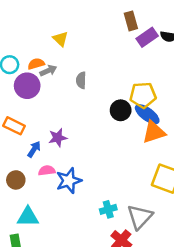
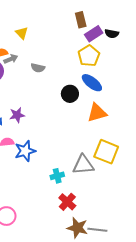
gray semicircle: (81, 80) -> (38, 68), turned -80
yellow pentagon: (143, 95) -> (89, 56), moved, turned -30
blue ellipse: (147, 114) -> (92, 83), moved
gray triangle: (140, 217) -> (83, 165), moved, turned 40

